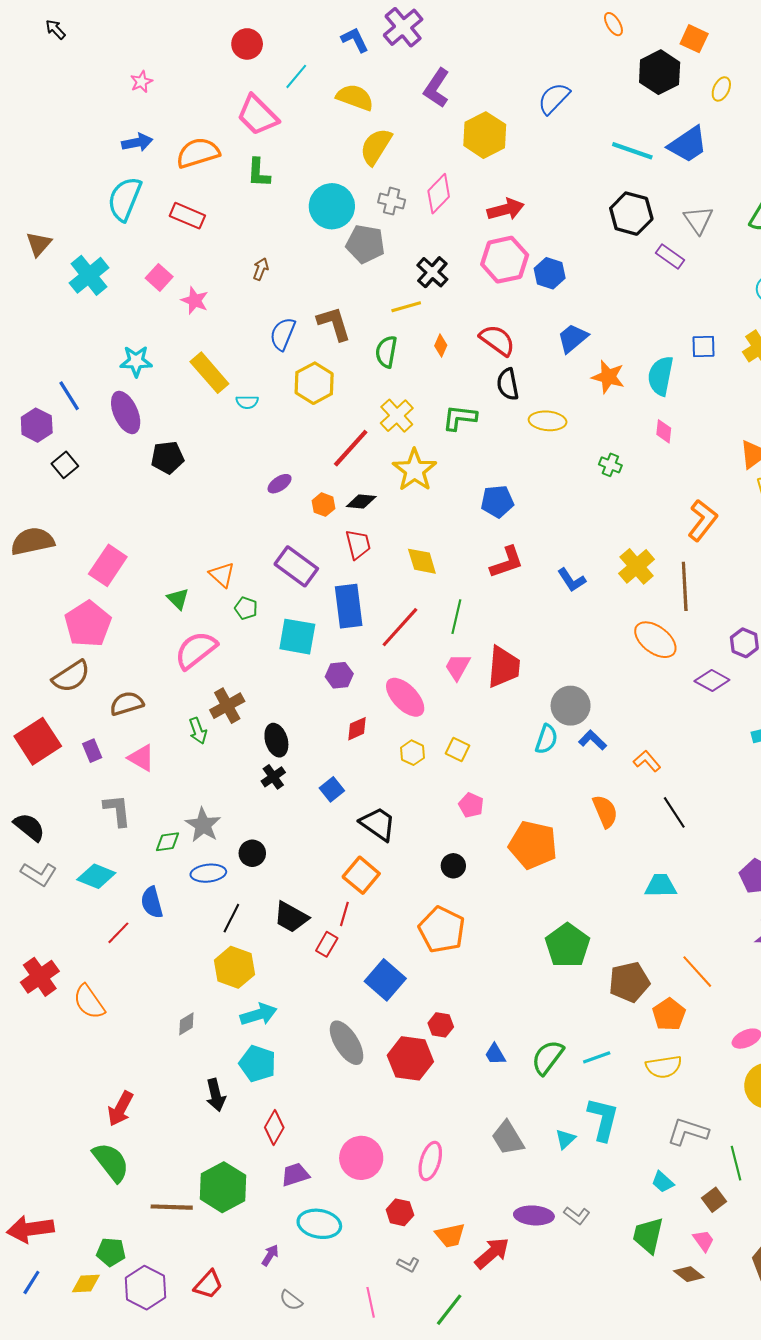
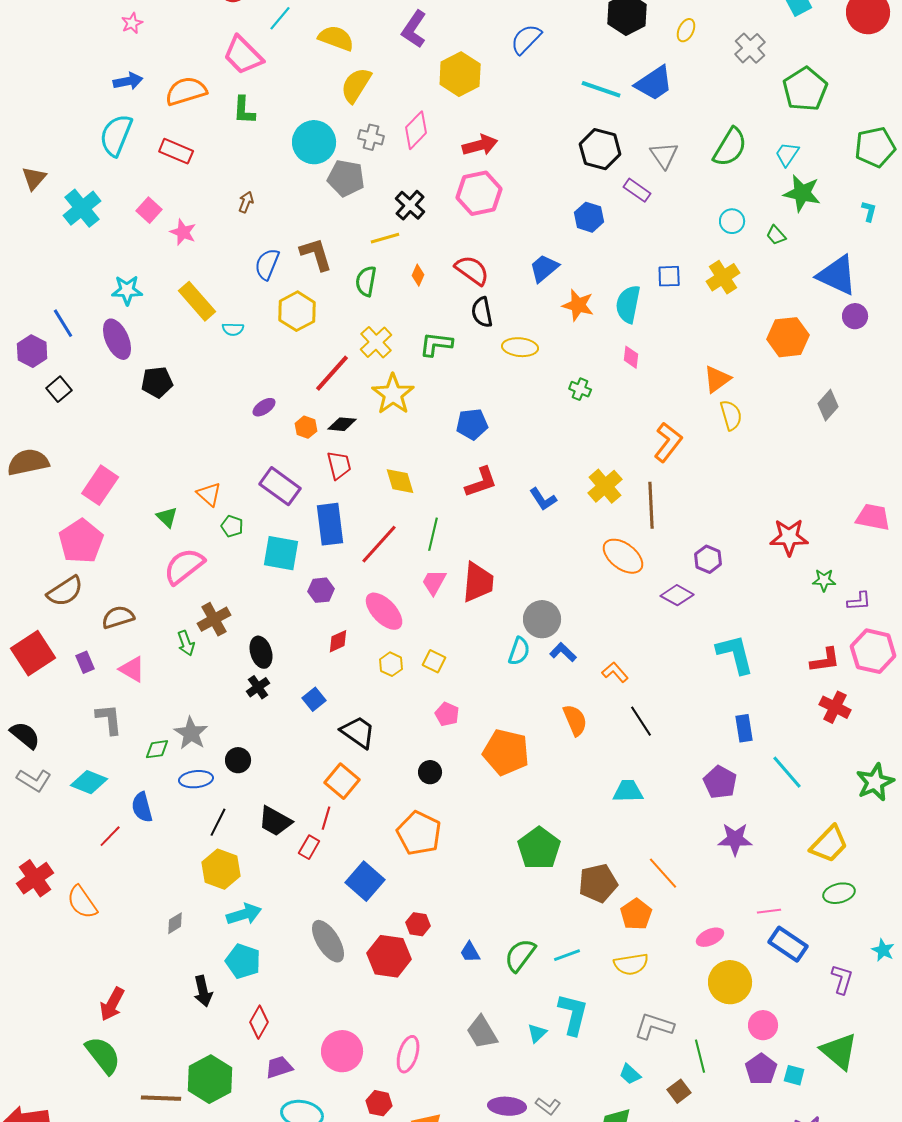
blue hexagon: (550, 273) -> (589, 217), moved

